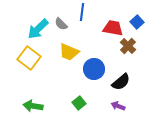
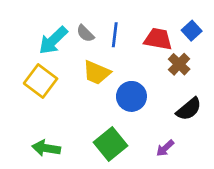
blue line: (82, 12) -> (115, 35), moved
black semicircle: (121, 82) -> (189, 109), moved
green square: (79, 103) -> (110, 144), size x1.6
purple arrow: (118, 106) -> (165, 148), turned -64

